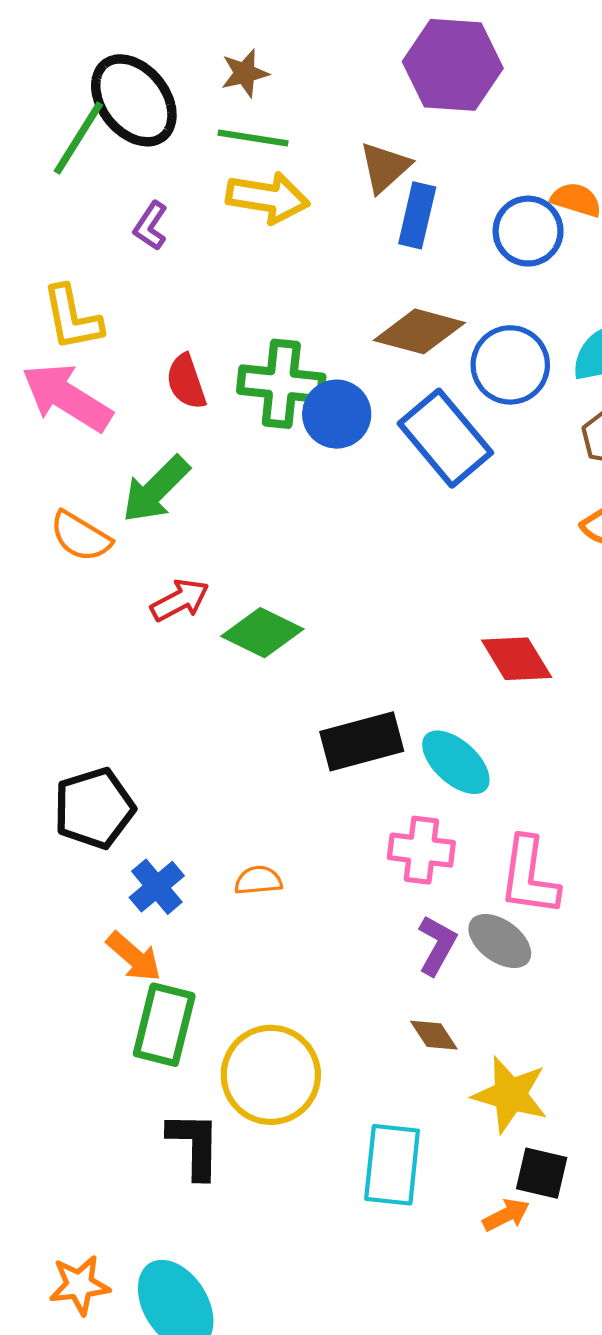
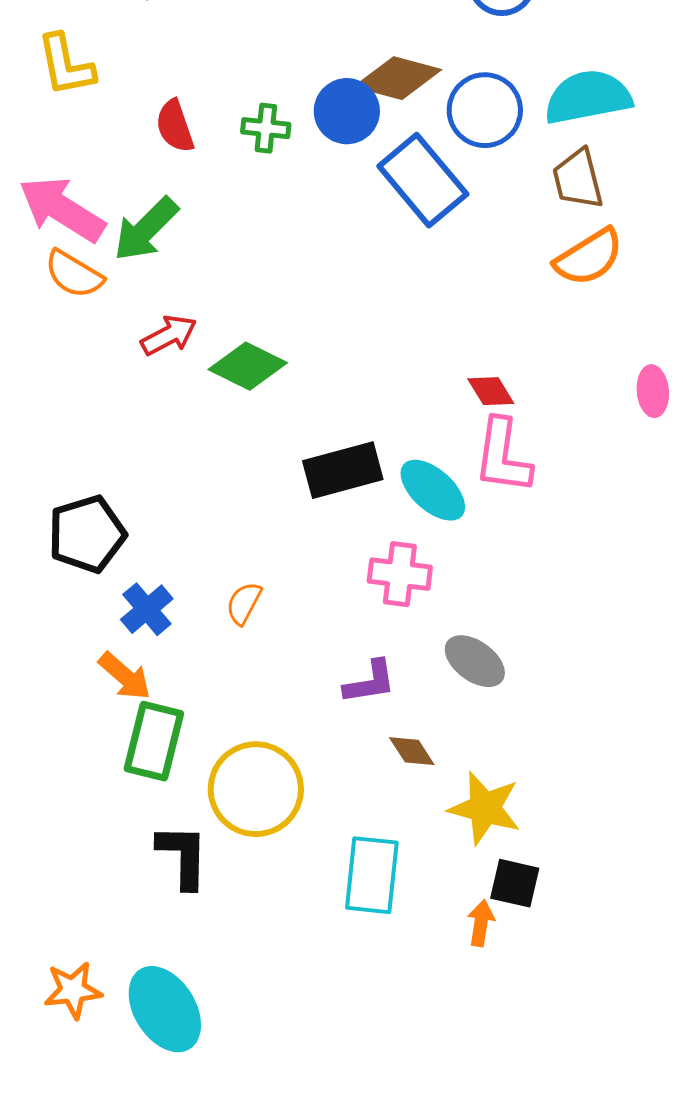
green cross: (281, 384) -> (266, 128), size x0.6
pink arrow: (67, 397) -> (62, 209), moved
blue circle: (337, 414) -> (347, 111), moved
red diamond: (517, 659) -> (491, 391), size x0.7
pink L-shape: (529, 876) -> (503, 456), moved
orange semicircle: (258, 880) -> (244, 603), turned -57
purple L-shape: (437, 945) -> (370, 682), moved, turned 52
orange arrow: (506, 1215) -> (481, 923), turned -54

